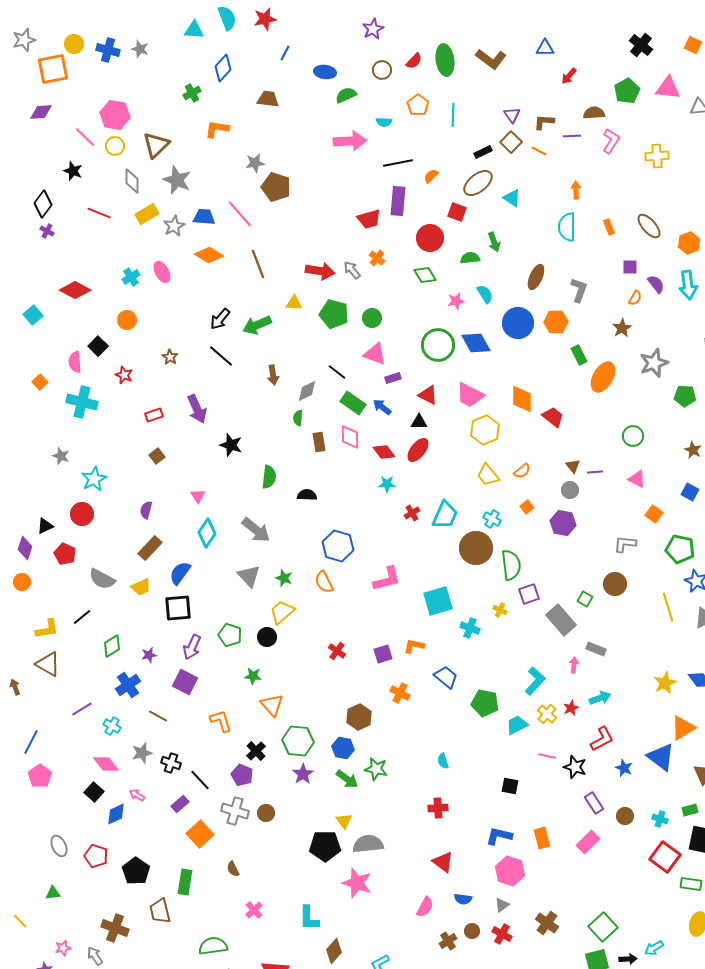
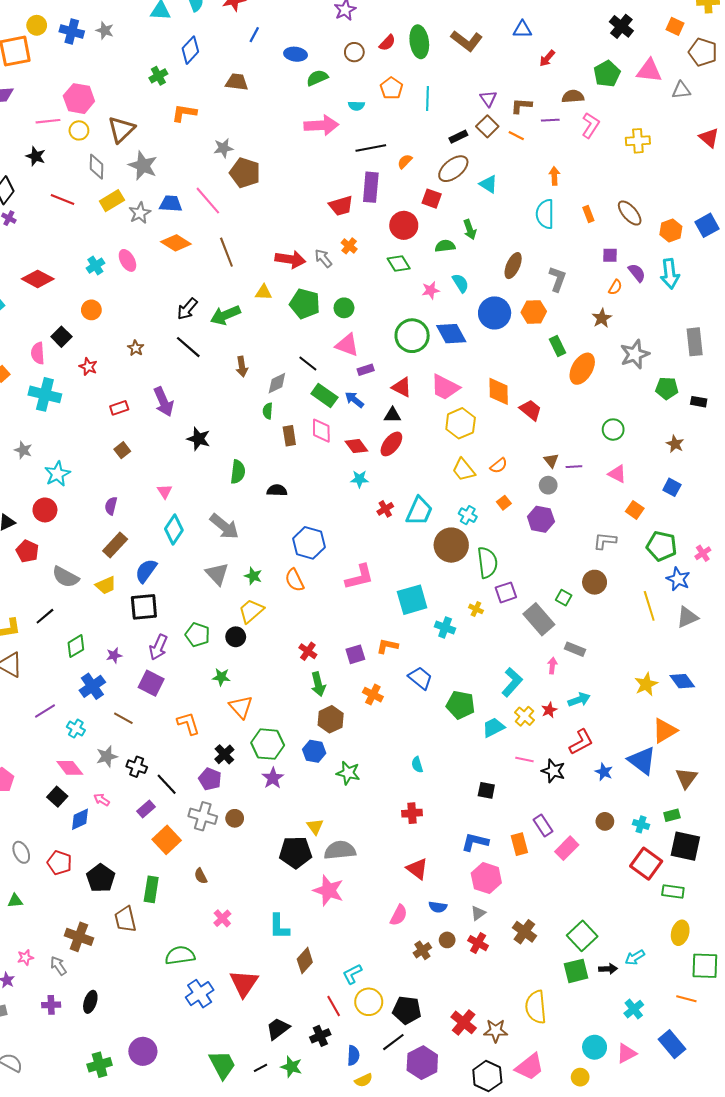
pink line: (85, 137) -> (48, 121), turned -50
green arrow: (347, 779) -> (318, 684), moved, turned 40
purple rectangle: (594, 803) -> (543, 826), moved

